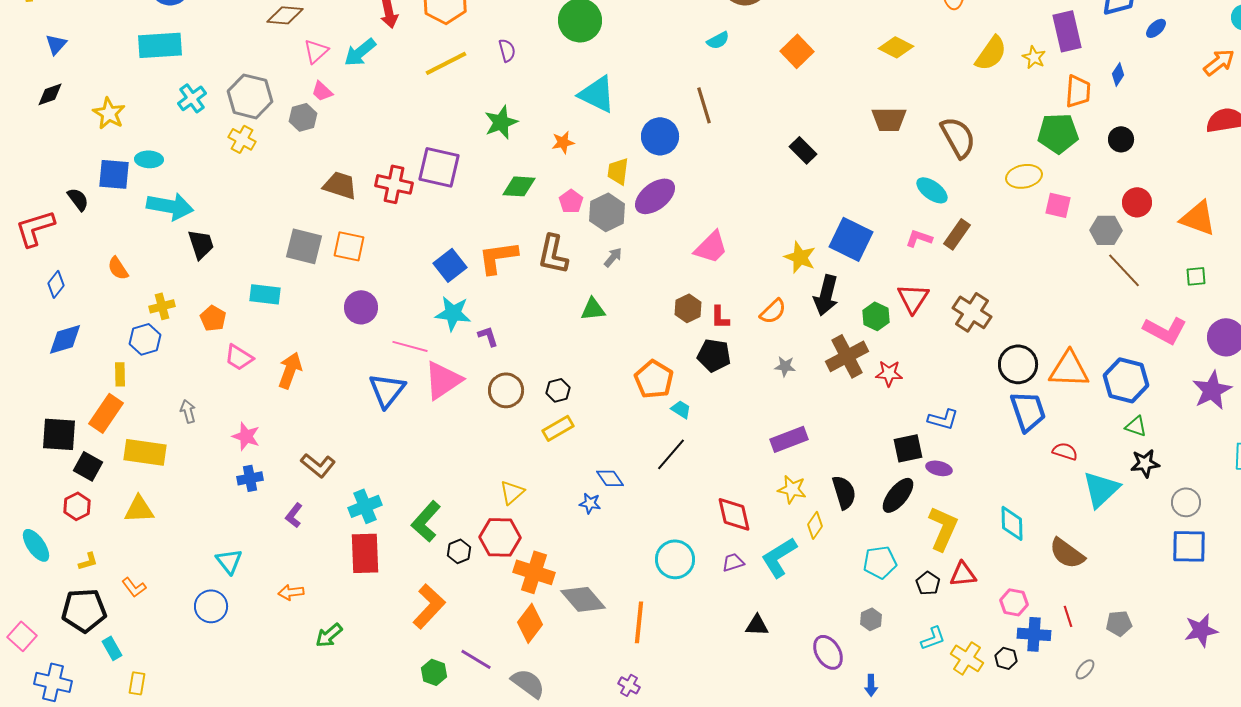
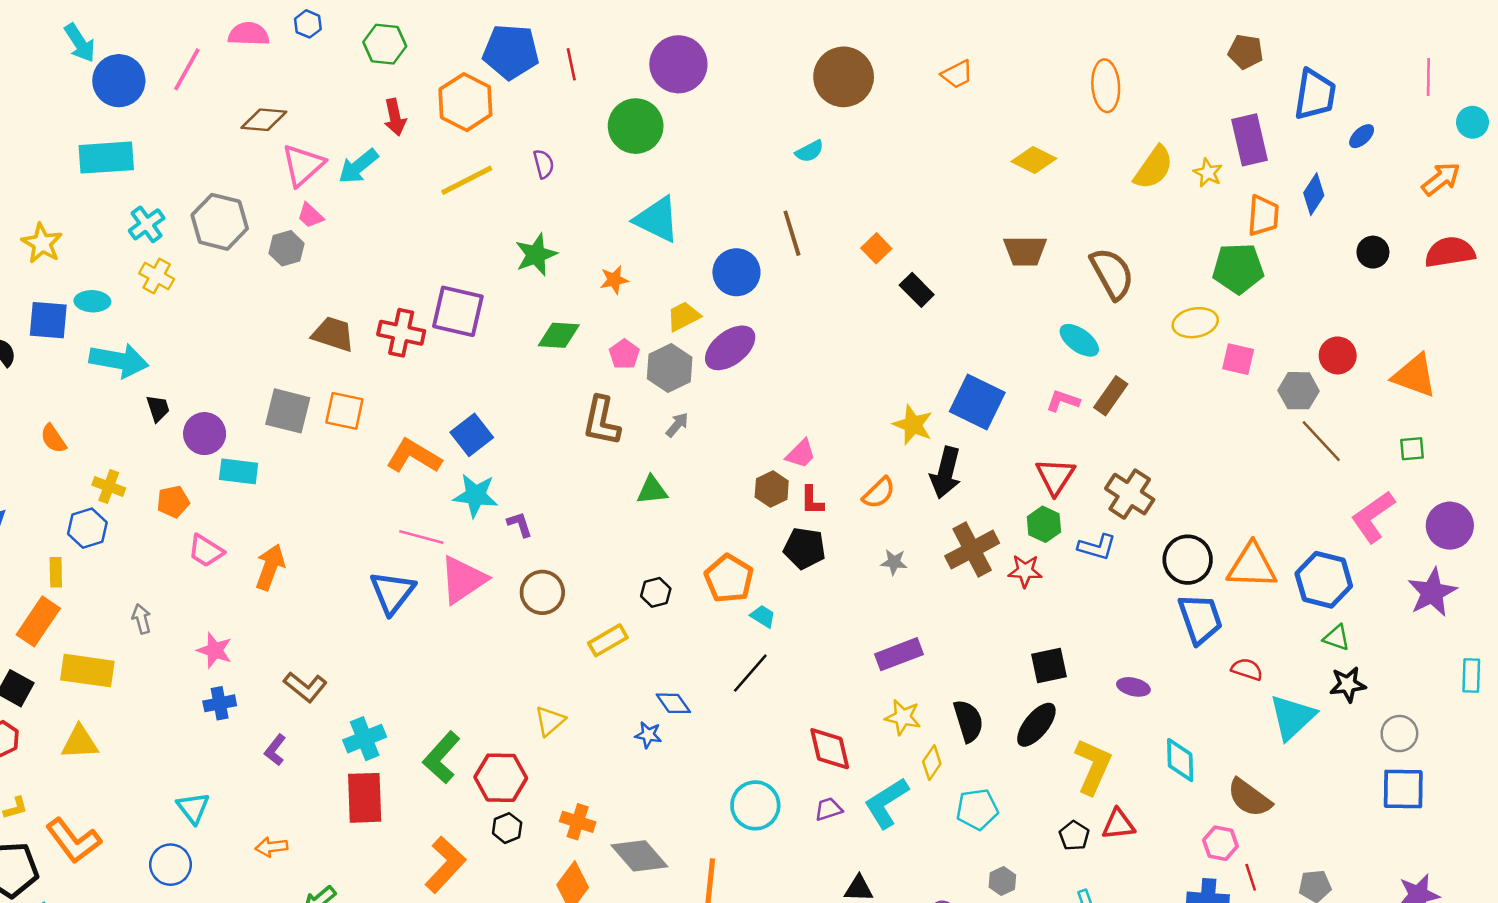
pink triangle: (316, 51) -> (303, 165), size x1.4
orange square: (797, 51) -> (876, 248), moved, size x0.7
blue diamond: (1118, 74) -> (1314, 194), size x1.4
yellow cross: (242, 139) -> (157, 276), moved
black circle: (1121, 139) -> (1373, 252), moved
yellow trapezoid: (618, 171) -> (683, 316), turned 56
black trapezoid: (201, 244) -> (158, 408), size x0.7
pink trapezoid: (711, 247) -> (801, 454), moved, size x0.7
orange L-shape: (498, 257) -> (414, 456), moved, turned 39
yellow cross: (162, 306) -> (109, 487), turned 35
purple circle: (361, 307) -> (205, 434), moved
green hexagon: (876, 316) -> (1044, 524), moved
orange pentagon: (213, 318) -> (173, 502), turned 30
pink L-shape: (1165, 330) -> (1373, 517), turned 117
black hexagon: (558, 390) -> (656, 592), moved
blue L-shape: (943, 419) -> (1097, 547), moved
purple ellipse: (939, 468) -> (1133, 687), moved
red hexagon: (500, 537) -> (501, 778), moved
black hexagon: (459, 551) -> (507, 828), moved
cyan pentagon: (880, 562) -> (977, 809), moved
orange cross: (534, 572) -> (578, 822), size x0.7
orange L-shape: (134, 587) -> (73, 841), size x1.8
pink hexagon: (1014, 602) -> (1220, 843), moved

